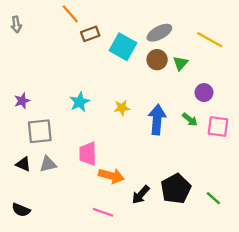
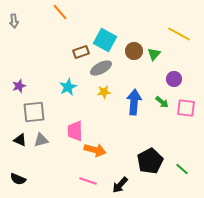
gray ellipse: (159, 33) -> (101, 68), moved
brown rectangle: (90, 34) -> (81, 52), moved
black arrow: (141, 195) -> (120, 185), moved

